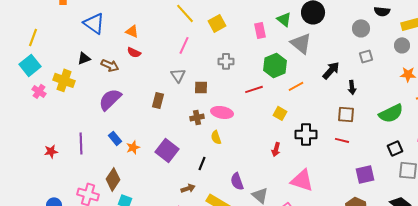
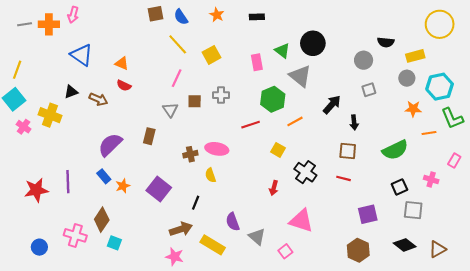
brown square: (201, 87) -> (195, 101), moved
purple semicircle: (110, 99) -> (110, 145), moved
black cross: (306, 134) -> (305, 172), turned 35
red star: (51, 151) -> (36, 190), size x1.6
brown arrow: (188, 188) -> (181, 229), size x1.5

